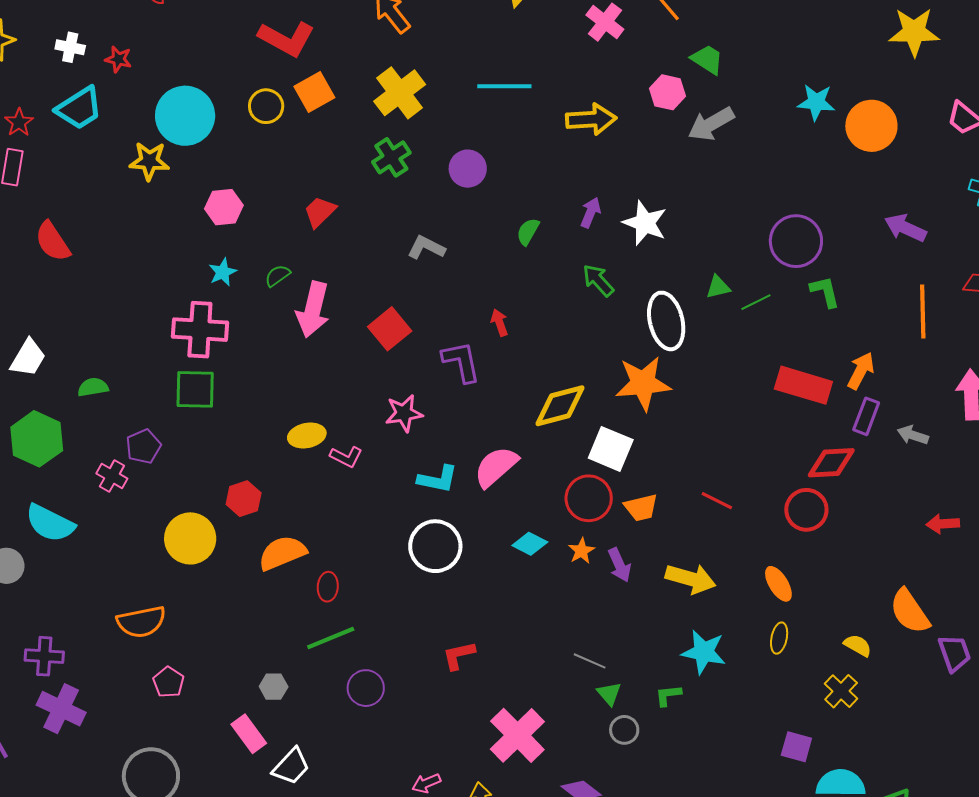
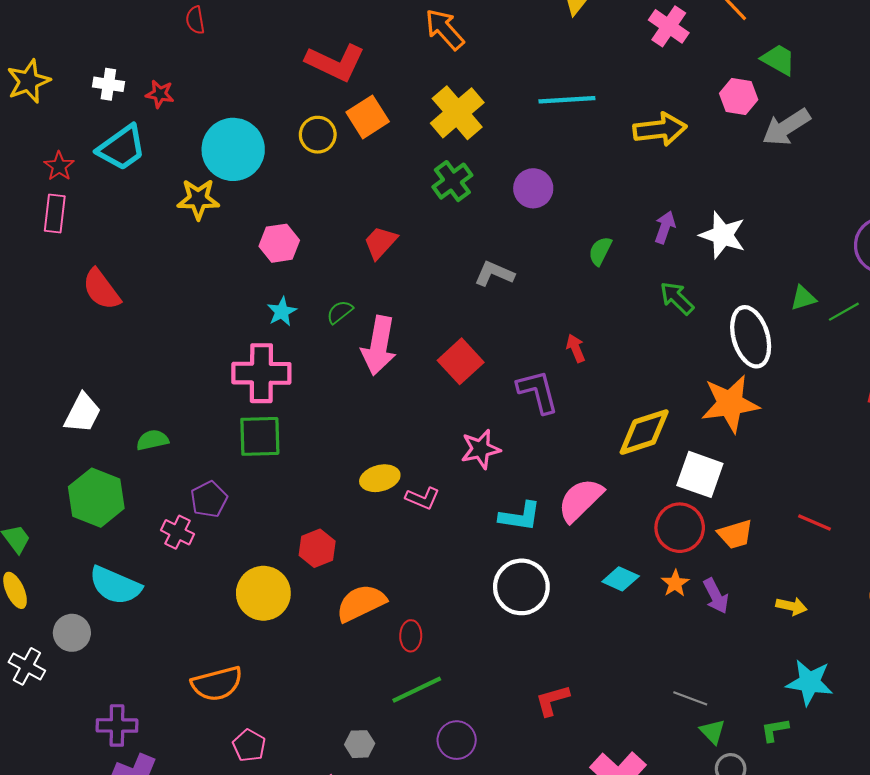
yellow arrow: (691, 579) -> (791, 606), size x0.6

